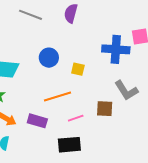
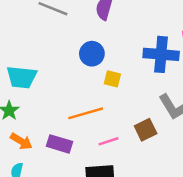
blue circle: (49, 58) -> (92, 54), moved
brown square: (105, 109) -> (146, 130), turned -30

